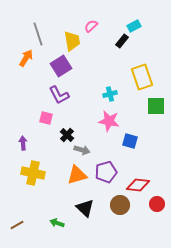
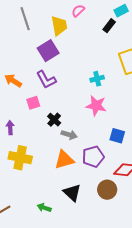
orange arrow: (26, 58) -> (13, 81), moved, turned -90
pink square: (46, 118) -> (33, 103), turned -32
blue square: (130, 141) -> (117, 136), moved

